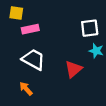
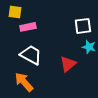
orange arrow: (26, 89) -> (24, 82), size x1.5

